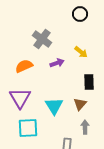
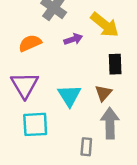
yellow arrow: (81, 52) -> (105, 25), size x1.6
gray arrow: (85, 127) -> (110, 123), size x1.6

